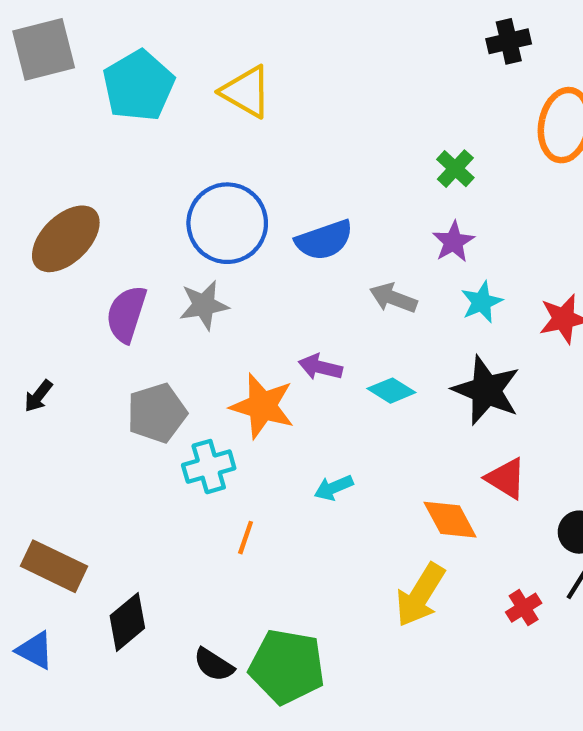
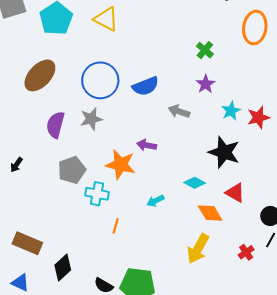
brown ellipse: (66, 239) -> (40, 75), moved
cyan star: (482, 302) -> (231, 111), moved
cyan diamond: (391, 391) -> (195, 183), moved
cyan cross: (209, 467) -> (97, 194), turned 30

